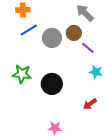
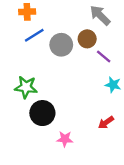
black circle: (52, 84) -> (42, 113), moved
pink star: (55, 128) -> (65, 139), moved

